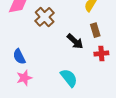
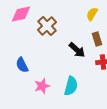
pink star: (24, 78) -> (42, 86), moved
cyan semicircle: (69, 78) -> (71, 86), turned 54

